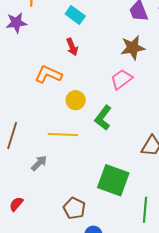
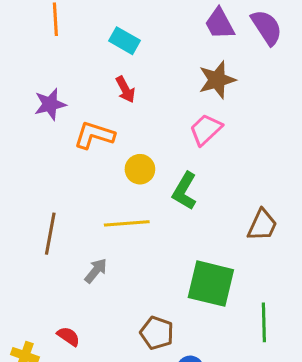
purple star: (16, 23) -> (50, 104), moved
red semicircle: (16, 204) -> (68, 336), turned 91

